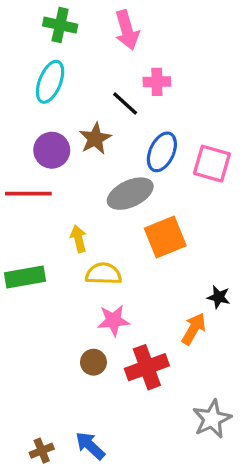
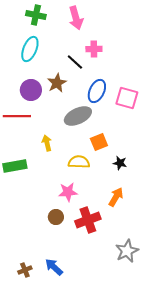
orange square: (165, 237) -> (99, 142), size x0.7
yellow semicircle: (103, 274) -> (79, 162), moved
black star: (219, 297) -> (120, 163), moved

